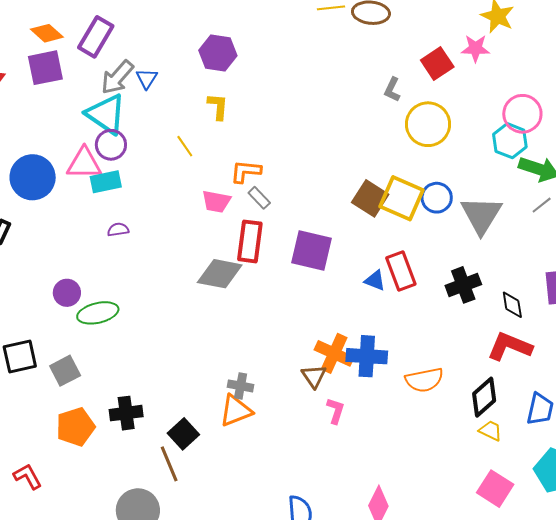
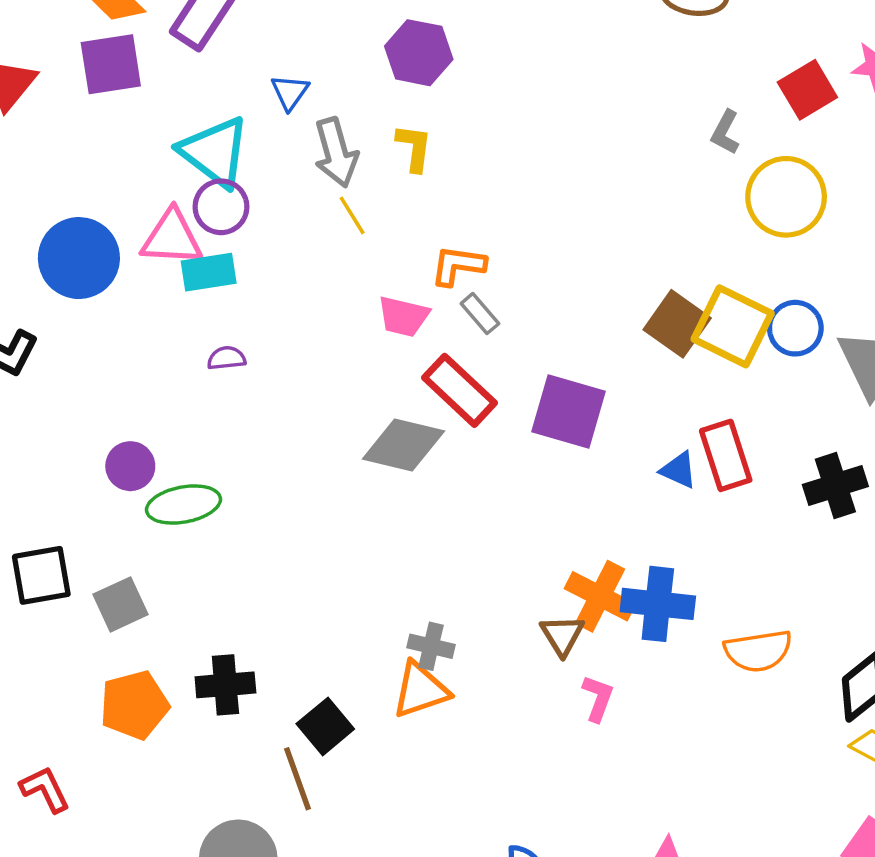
gray arrow: (117, 77) -> (336, 153), moved, turned -60
red rectangle: (250, 241) -> (460, 390), turned -57

